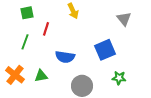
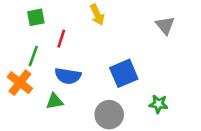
blue square: (105, 50) -> (124, 73), moved
blue semicircle: (65, 57) -> (68, 76), moved
orange cross: (15, 75) -> (20, 83), moved

